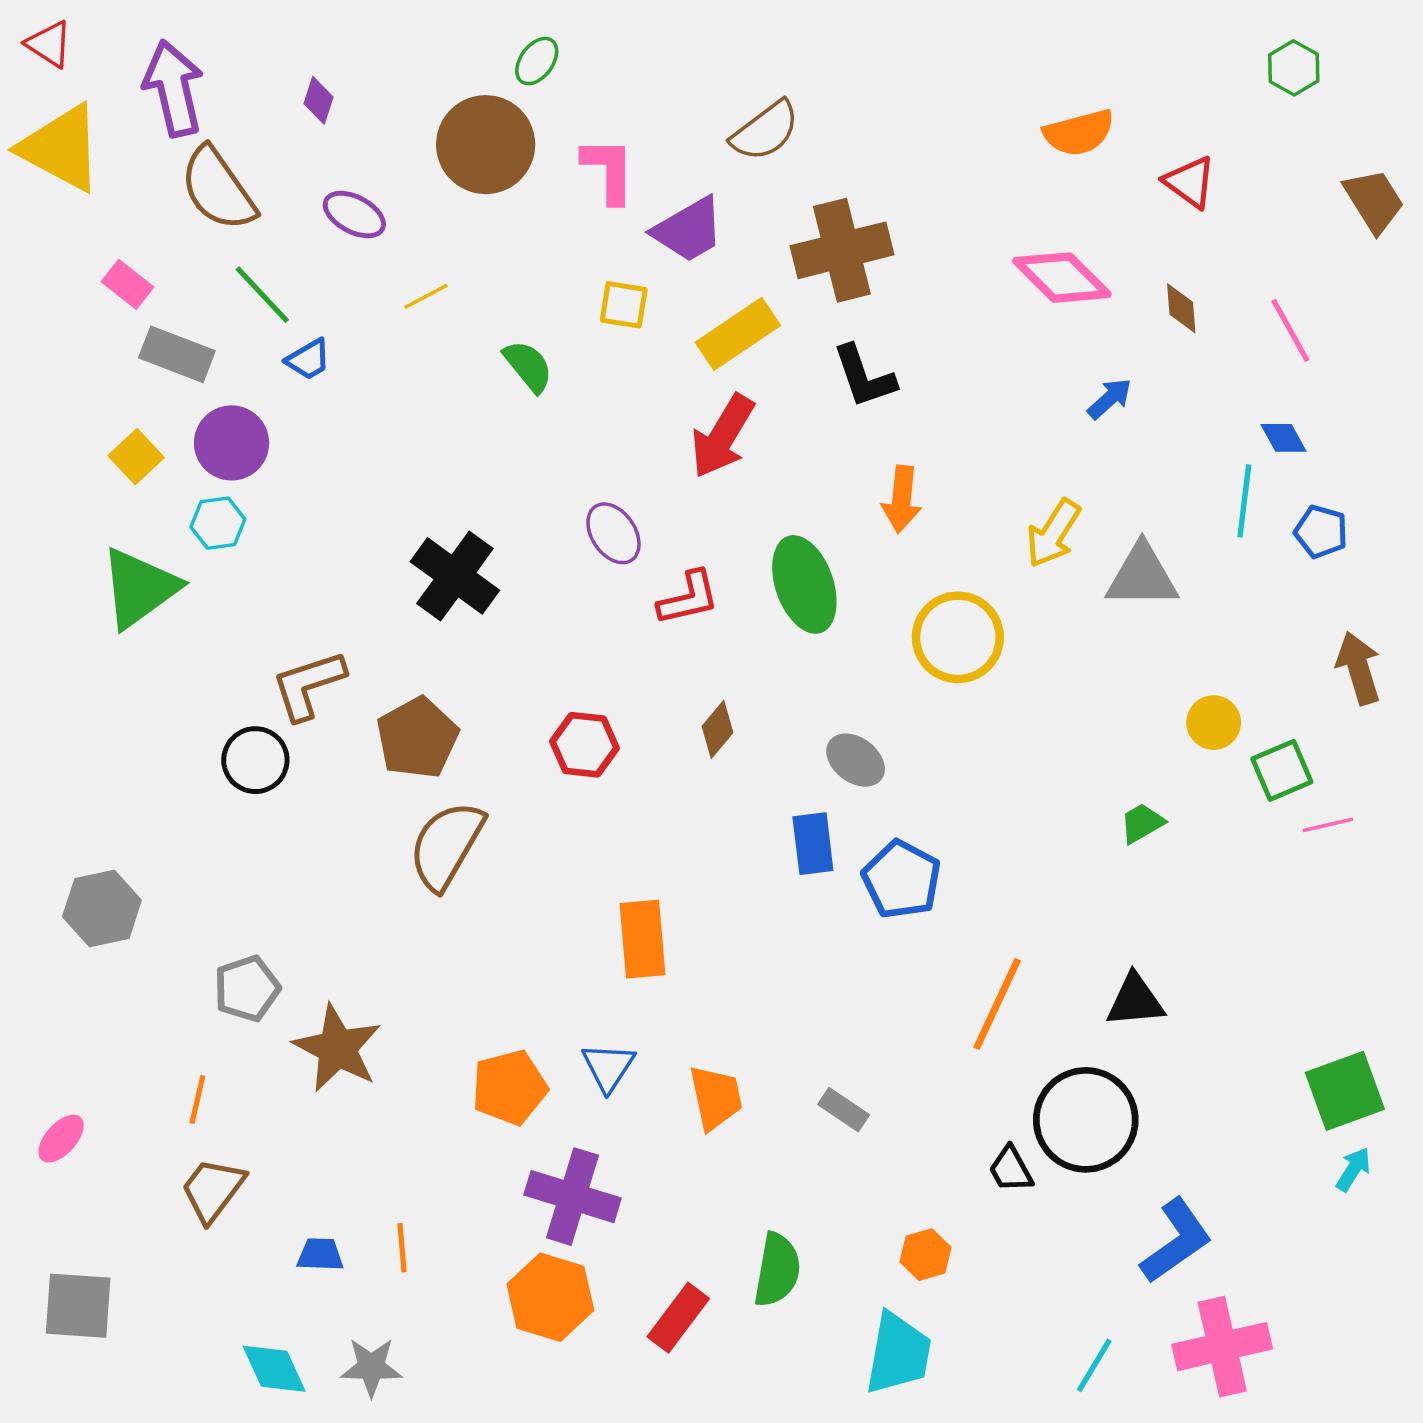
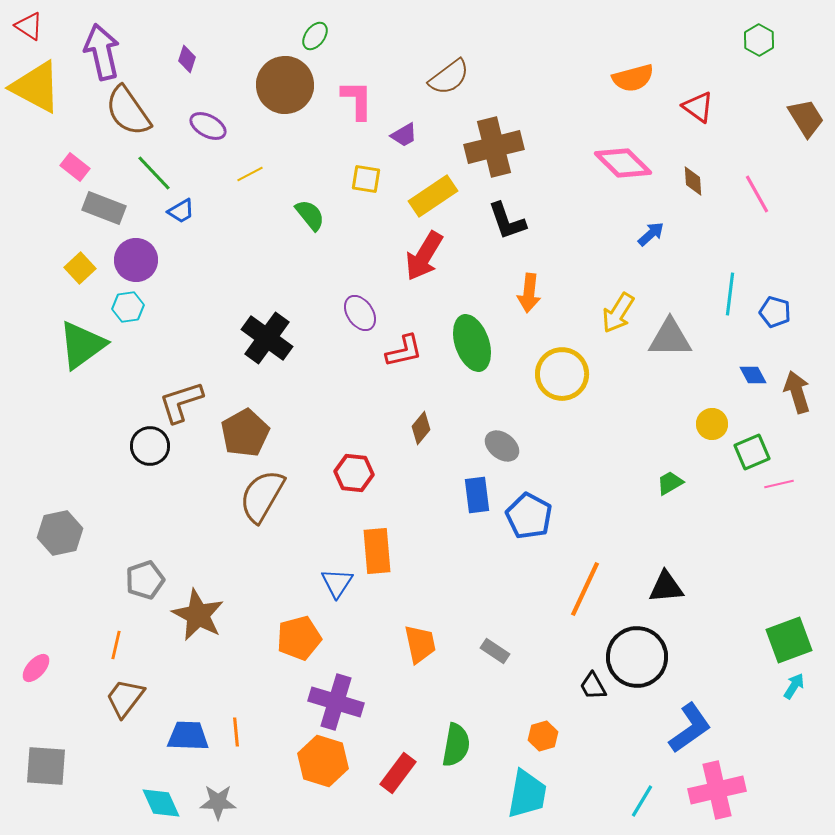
purple trapezoid: (688, 230) -> (404, 135), size x0.6
blue diamond: (1284, 438) -> (753, 375), moved
red hexagon: (584, 745) -> (354, 473), moved
blue triangle: (608, 1067) -> (337, 583), moved
blue trapezoid: (320, 1255) -> (188, 736), size x1.5

